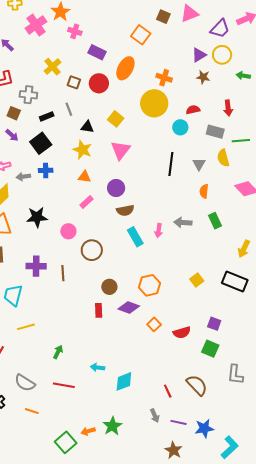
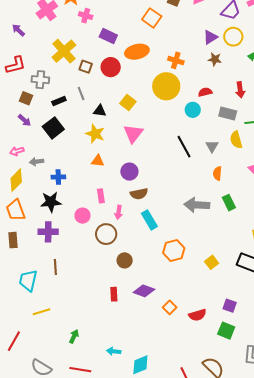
yellow cross: (52, 67) -> (64, 51), size x1.4
orange ellipse: (125, 68) -> (137, 52), turned 50
black line: (171, 164) -> (184, 147), turned -35
blue cross: (46, 170) -> (58, 177), moved
pink rectangle: (87, 202) -> (101, 196), moved, turned -56
gray arrow: (183, 222) -> (197, 205), size x1.4
pink arrow: (159, 231) -> (119, 212), moved
purple cross: (36, 266) -> (48, 232), moved
brown line: (63, 273) -> (55, 267), moved
orange hexagon: (150, 285) -> (174, 250), moved
brown circle: (109, 287) -> (125, 260), moved

